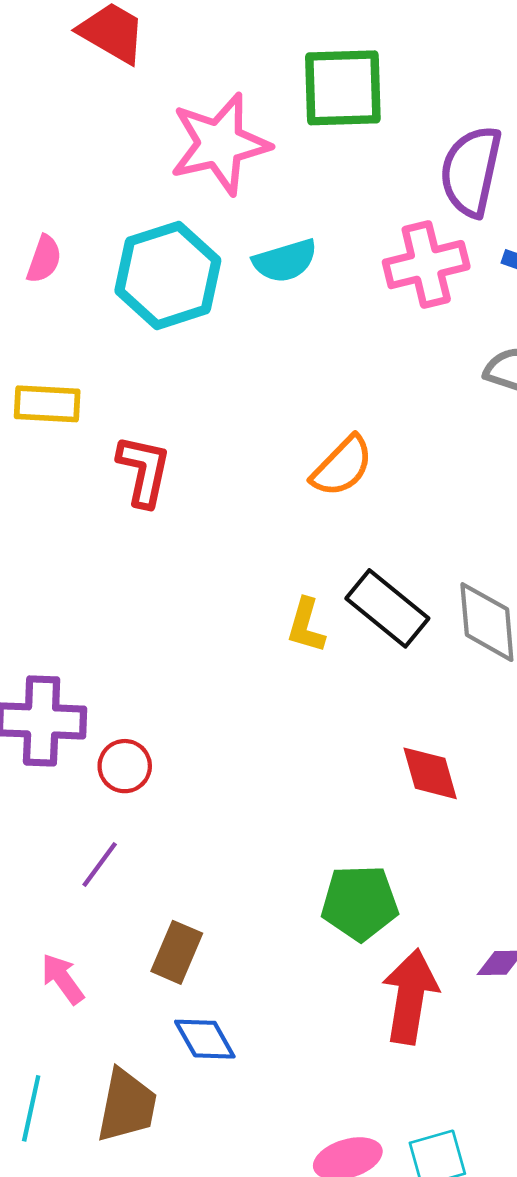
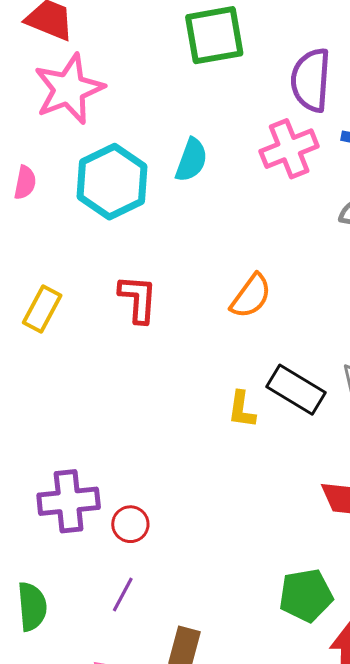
pink star: (220, 144) -> (69, 89), moved
cyan semicircle: (285, 261) -> (191, 160), turned -45
yellow rectangle: (47, 404) -> (42, 309), moved, turned -57
red L-shape: (144, 471) -> (138, 299), moved

